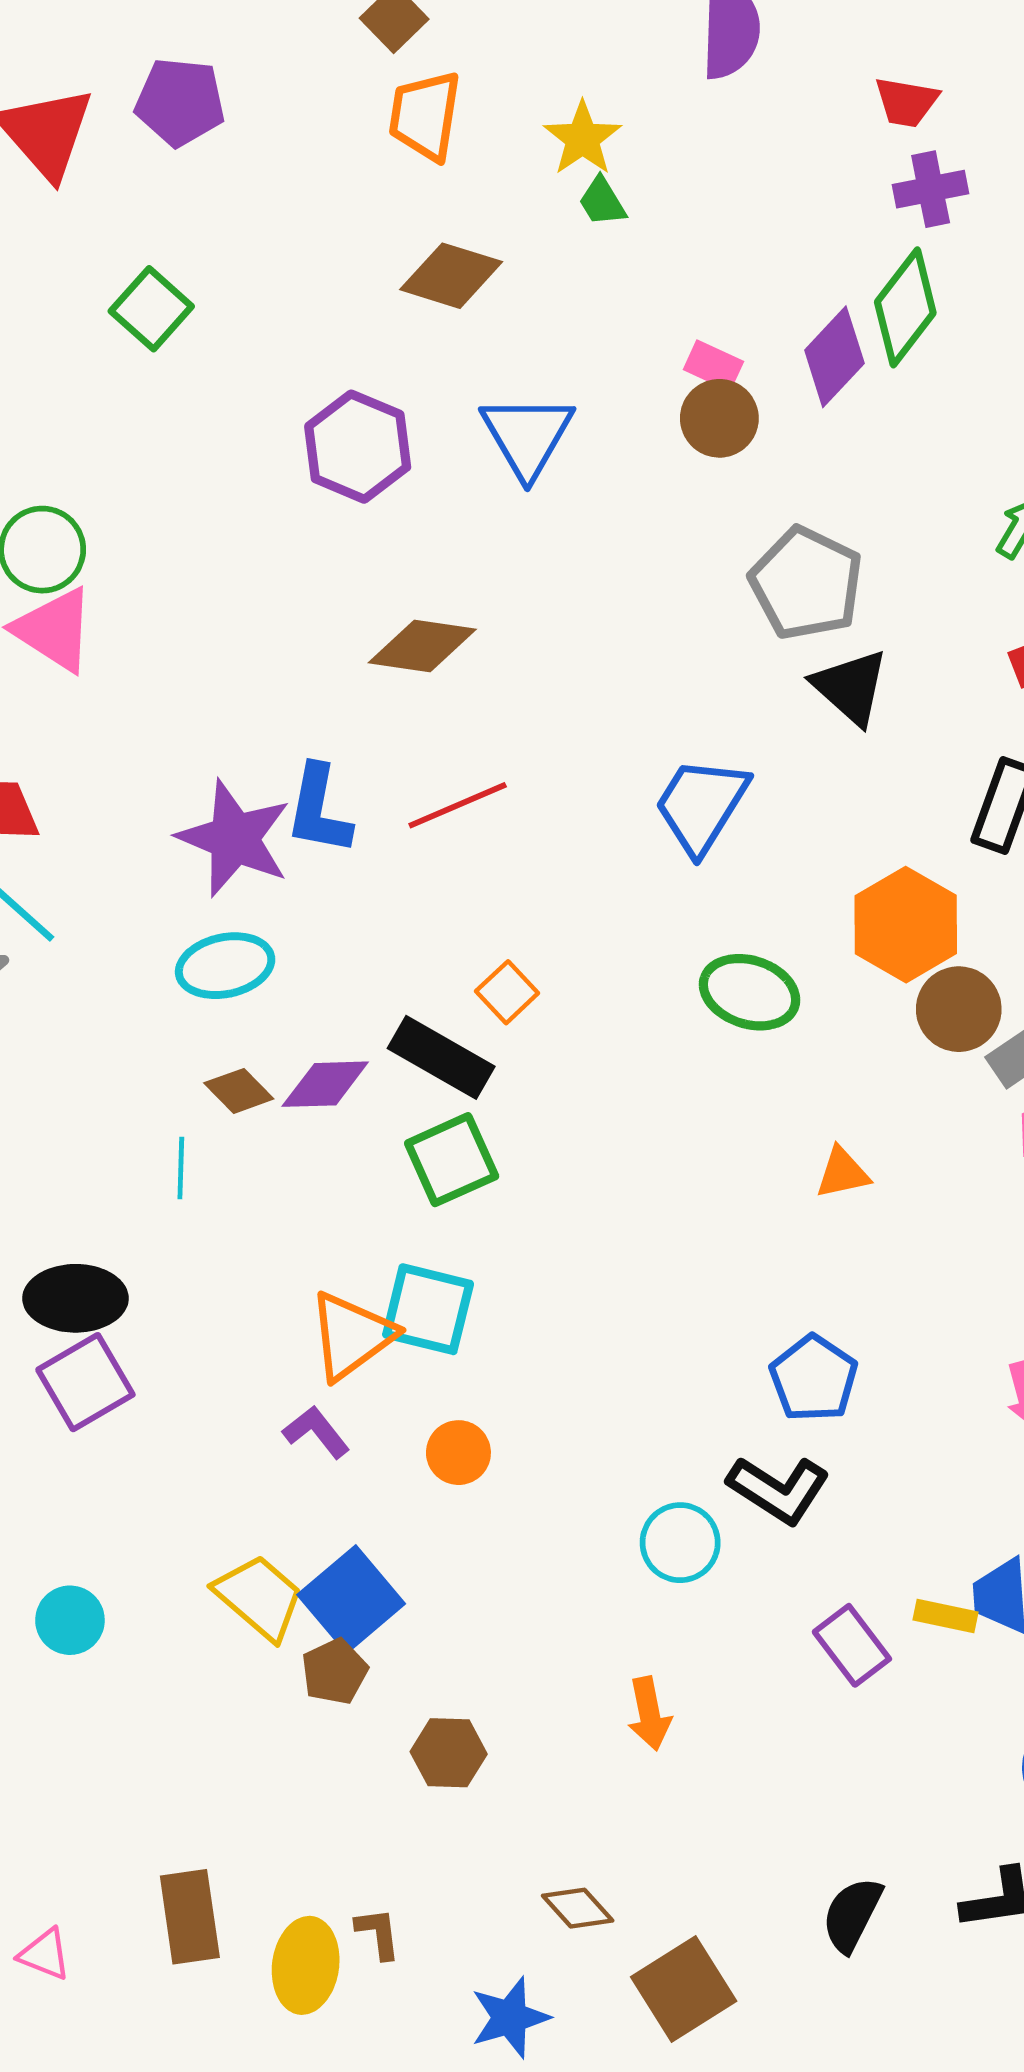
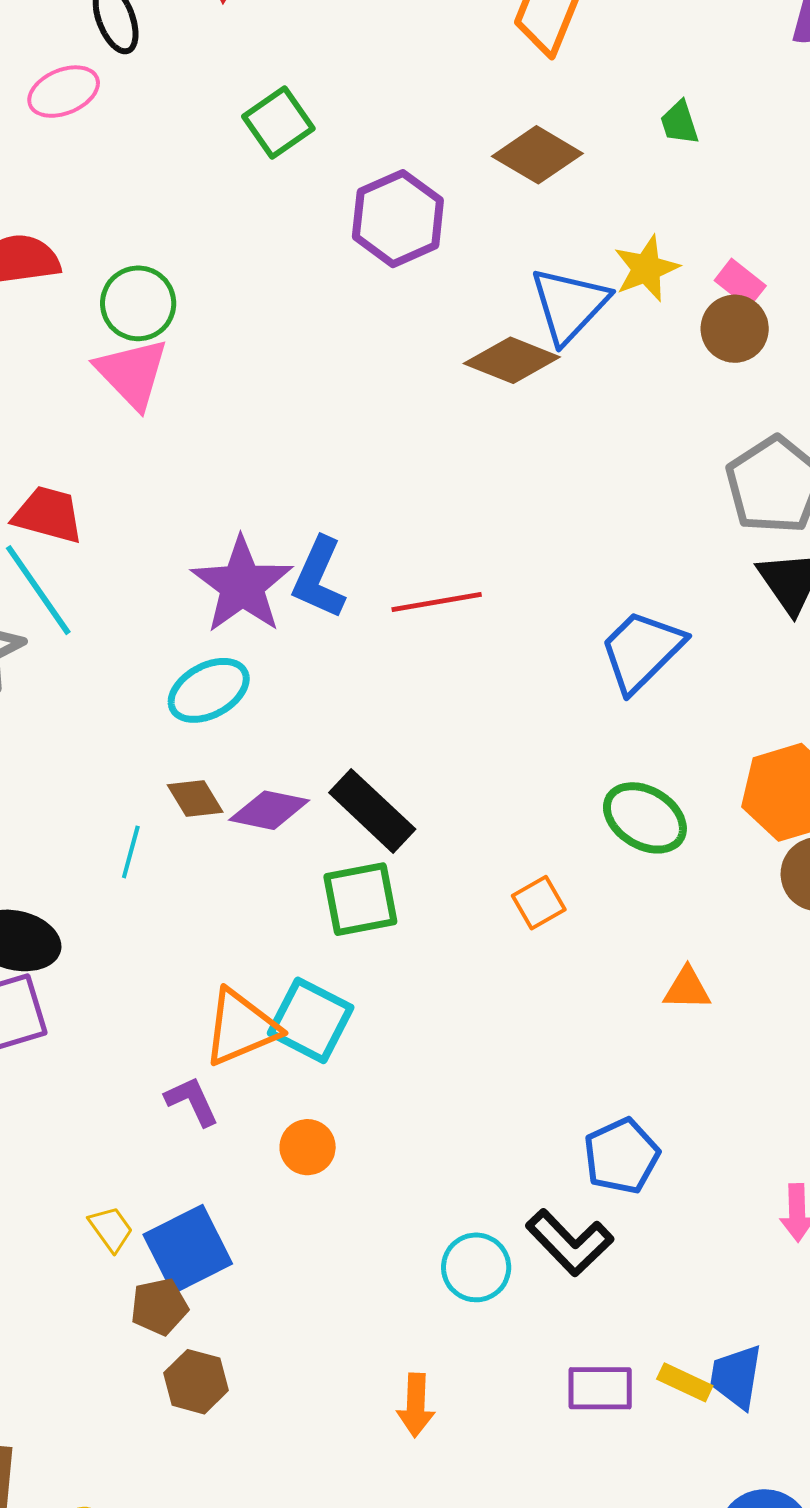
yellow star: (583, 138) -> (646, 268), moved
purple hexagon: (358, 447) -> (398, 219), moved
brown diamond: (422, 646) -> (512, 360), moved
cyan ellipse: (225, 966) -> (209, 690), turned -30
orange square: (507, 992) -> (539, 903), moved
yellow trapezoid: (259, 1597) -> (111, 1229), size x0.6
purple rectangle: (852, 1645) -> (600, 1388), turned -66
brown hexagon: (449, 1753) -> (196, 1382), moved

